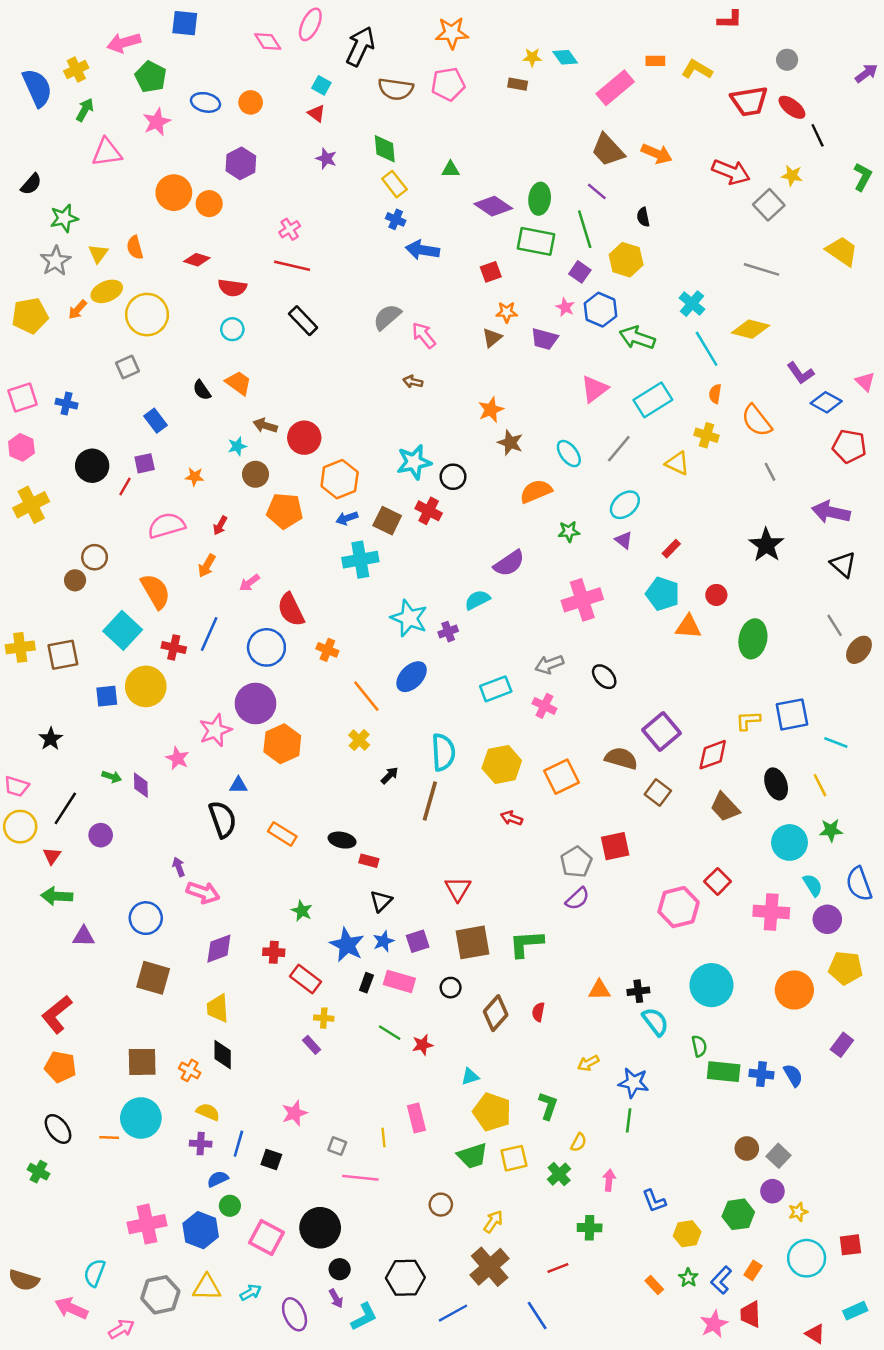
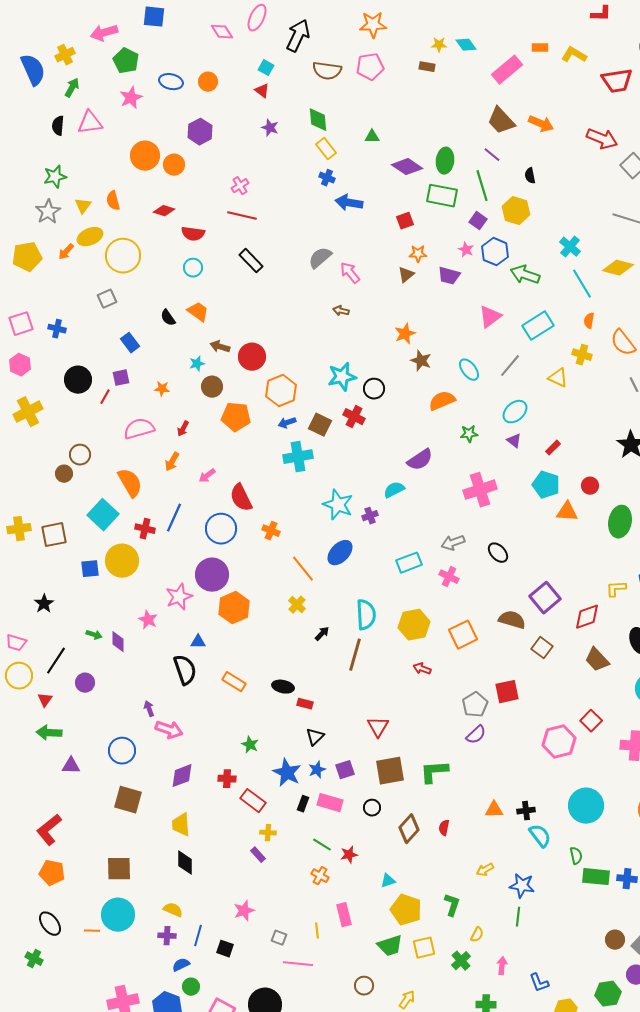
black semicircle: (31, 184) -> (58, 126), moved, turned 144
orange cross: (190, 1070) -> (320, 876), moved

